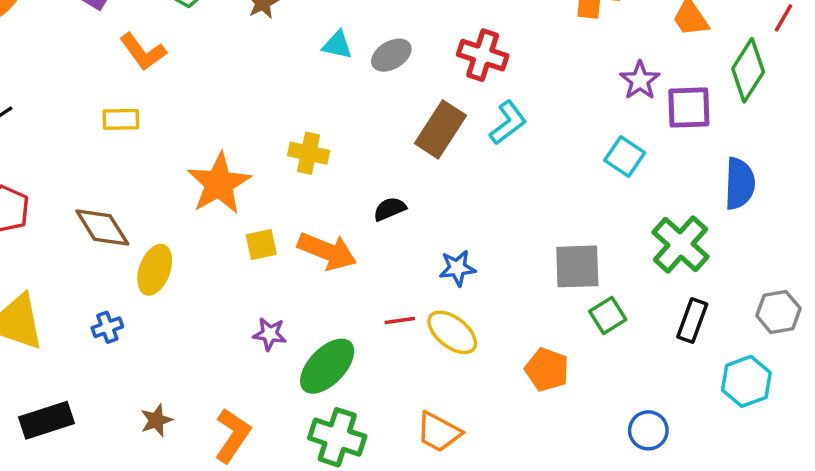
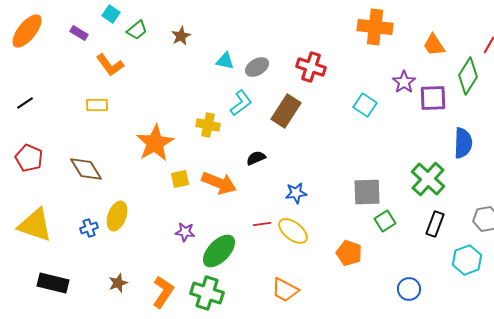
cyan L-shape: (508, 123) -> (241, 103), moved
cyan square: (625, 157) -> (365, 105), moved
yellow ellipse: (155, 270) -> (117, 216), moved
black rectangle: (46, 420) -> (53, 283), turned 32
green cross: (337, 437) -> (207, 293), moved

